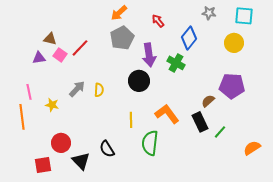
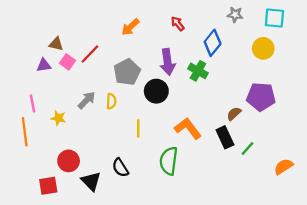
orange arrow: (119, 13) -> (130, 27), moved
gray pentagon: (122, 38) -> (127, 72), moved
yellow line: (131, 120) -> (138, 128), moved

